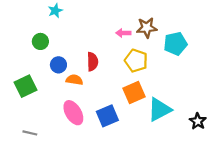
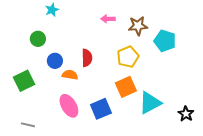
pink arrow: (123, 33) -> (108, 19), moved
cyan pentagon: (175, 44) -> (165, 41), turned 30
yellow pentagon: (136, 61) -> (128, 57), turned 30

